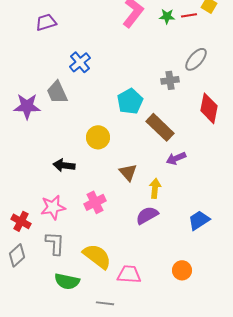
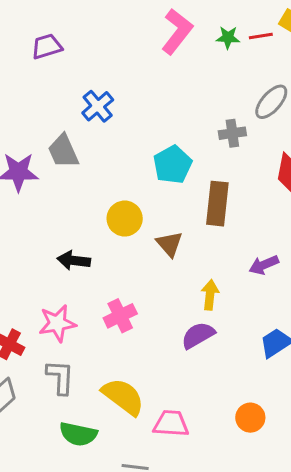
brown rectangle: (160, 127) -> (217, 204), turned 52
purple arrow: (176, 158) -> (264, 265), moved
brown triangle: (128, 172) -> (170, 244), moved

